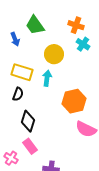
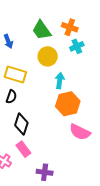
green trapezoid: (35, 25) -> (42, 30), moved
cyan cross: (83, 44) -> (77, 46), turned 32
cyan arrow: (47, 78) -> (60, 81), moved

